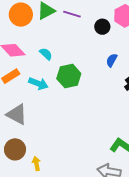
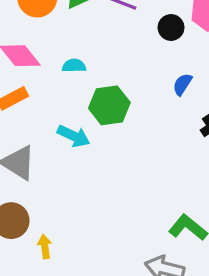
cyan semicircle: (46, 54) -> (74, 66), turned -48
cyan arrow: (38, 84) -> (74, 136), moved

